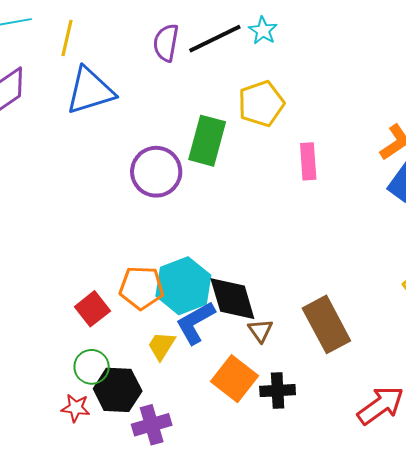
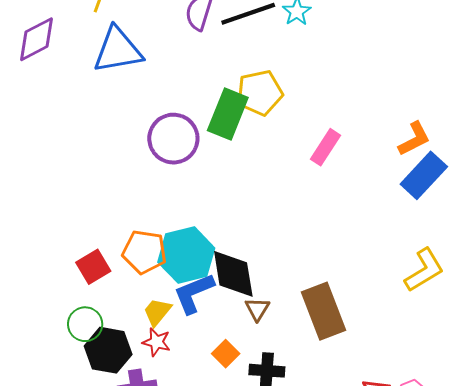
yellow pentagon: (261, 104) -> (260, 93), moved
pink rectangle: (308, 161) -> (325, 147), turned 30
orange square: (235, 379) -> (226, 354), size x0.6
red star: (76, 408) -> (156, 342), moved

